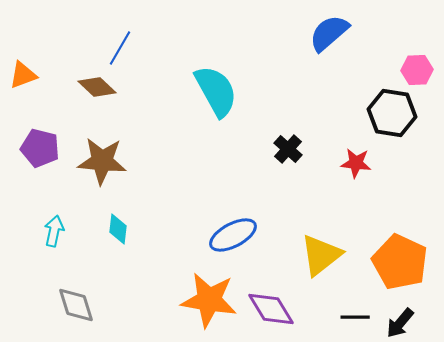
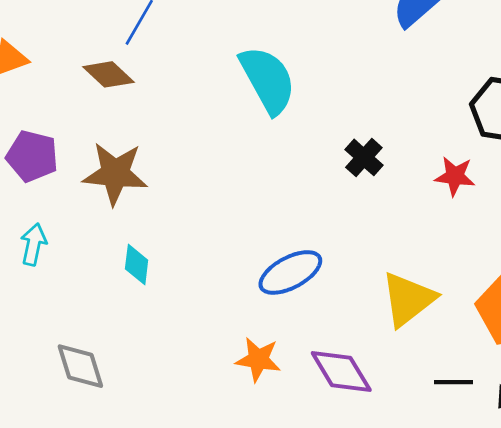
cyan arrow: (54, 231) -> (34, 244), moved
orange star: (209, 300) -> (258, 359), size x0.6

